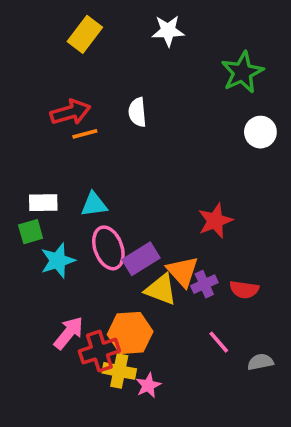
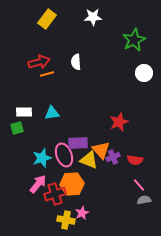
pink ellipse: (108, 248) -> (64, 155), moved
purple rectangle: (141, 259) -> (78, 143), turned 30
cyan star: (58, 261) -> (42, 158), moved
pink line: (219, 342) -> (139, 185), moved
yellow cross: (119, 371) -> (66, 220), moved

